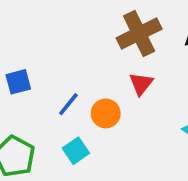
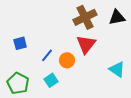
red triangle: (141, 84) -> (86, 44), size x1.5

